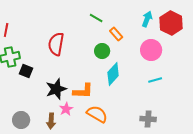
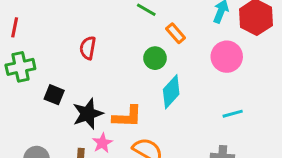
red semicircle: (56, 44) -> (88, 48), size x0.7
black square: (26, 71) -> (54, 95), moved
cyan line: (155, 80) -> (233, 114), moved

